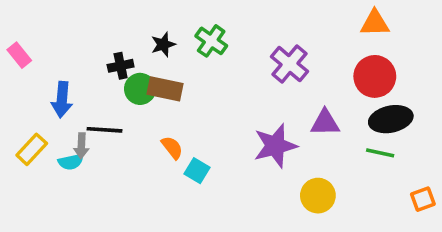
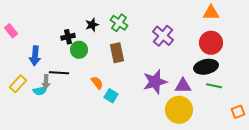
brown rectangle: (165, 89) -> (117, 53), moved, turned 66
black ellipse: (391, 119) -> (206, 67), moved
purple triangle: (325, 123) -> (183, 86), moved
yellow circle: (318, 196) -> (179, 110), size x1.4

